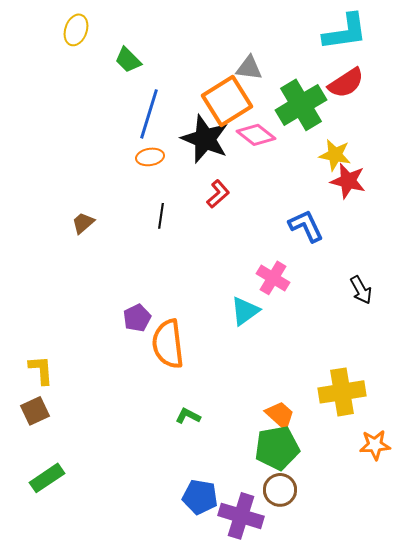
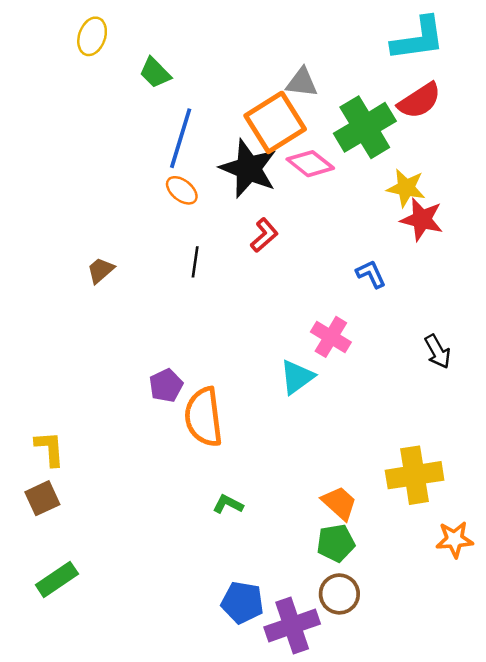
orange ellipse: (150, 157) -> (182, 190), turned 48
blue L-shape: (306, 226) -> (371, 274), size x0.7
green pentagon: (277, 448) -> (336, 543), size x0.7
purple cross: (241, 516) -> (292, 625), turned -36

